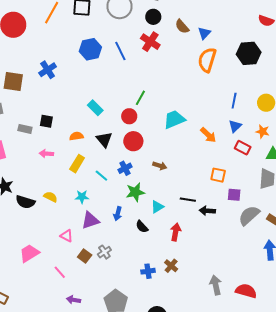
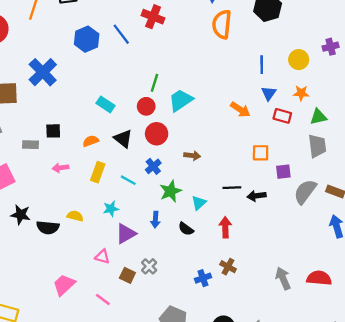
blue cross: (48, 70) -> (43, 72), size x1.4
cyan trapezoid: (174, 119) -> (181, 100), moved

